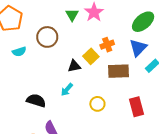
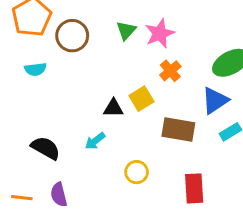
brown circle: (47, 37) -> (72, 36), moved
orange cross: (107, 45) -> (170, 71), moved, turned -32

